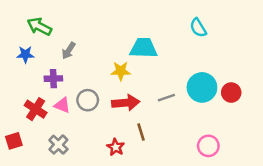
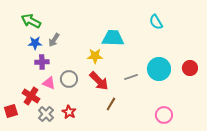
blue star: (25, 54) -> (35, 43), moved
red circle: (231, 93) -> (190, 68), moved
red arrow: (126, 103) -> (99, 81), turned 50
red cross: (36, 109) -> (31, 96), moved
brown line: (141, 132) -> (111, 104), turned 48
red star: (116, 147) -> (69, 112), moved

